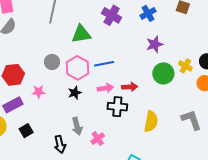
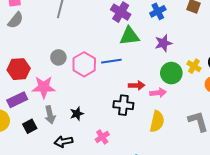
green triangle: (81, 34) -> (129, 36), moved
pink arrow: (105, 88) -> (158, 93), moved
pink star: (39, 92) -> (44, 87), size x1.6
black star: (75, 93) -> (77, 114), moved
gray arrow: (77, 126) -> (50, 115), moved
black arrow: (60, 144) -> (63, 142), turned 90

